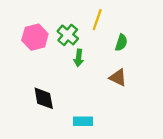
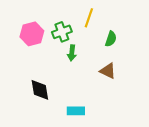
green cross: (68, 35) -> (62, 32), turned 30

